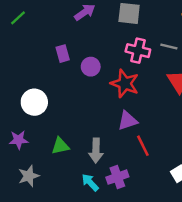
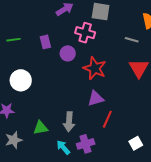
green line: (18, 18) -> (13, 40), moved, turned 32
pink cross: (138, 51) -> (85, 33), moved
green triangle: (60, 146) -> (41, 128), moved
red line: (143, 146) -> (107, 119), turned 48

